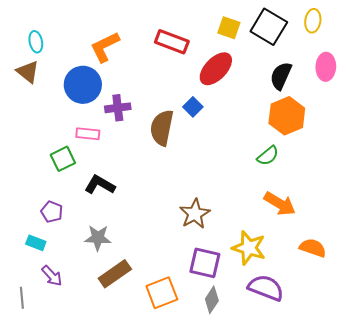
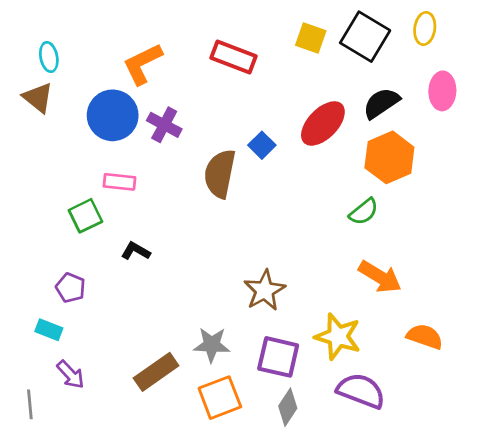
red ellipse: (216, 69) -> (323, 123), moved
black semicircle: (281, 76) -> (381, 103), turned 32
purple cross: (118, 108) -> (164, 125), moved, turned 35
black L-shape: (100, 185) -> (136, 251), size x0.7
gray star: (98, 238) -> (212, 345), moved

